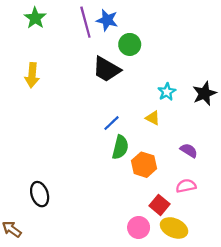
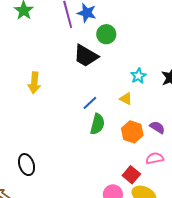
yellow arrow: (32, 75) -> (34, 83), moved
orange hexagon: (144, 165) -> (132, 132), moved

